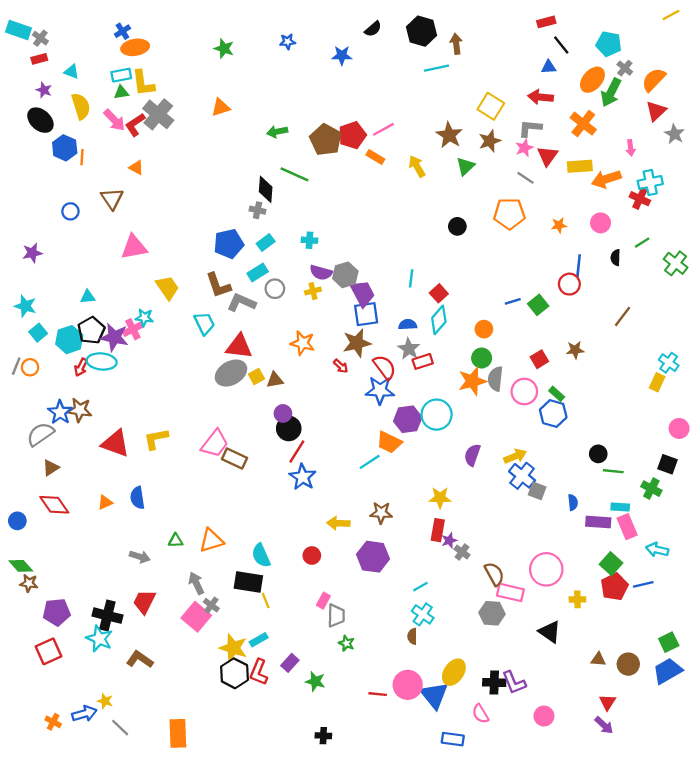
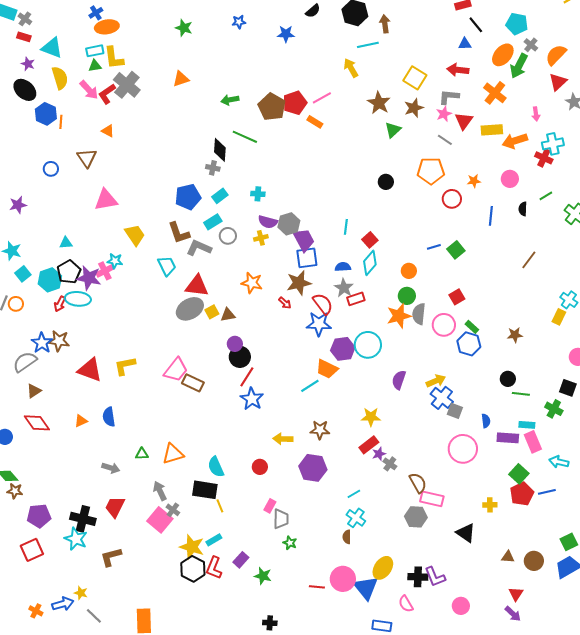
red rectangle: (39, 59) -> (24, 37), turned 32
cyan triangle: (72, 72) -> (52, 48), size x1.6
yellow arrow: (417, 166) -> (351, 68), moved
red circle: (569, 284) -> (452, 199), moved
brown star: (575, 350) -> (515, 335), moved
red rectangle: (438, 530) -> (369, 445), turned 42
pink circle: (546, 569) -> (463, 449), moved
brown L-shape: (140, 659) -> (111, 557), turned -50

